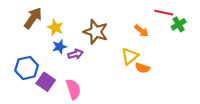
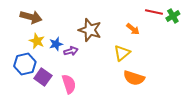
brown arrow: (33, 18) -> (31, 17), turned 70
green cross: (179, 24) -> (173, 16), moved
yellow star: (55, 28) -> (37, 41), moved
orange semicircle: (142, 68) -> (134, 78), moved, size x1.5

